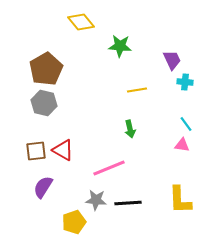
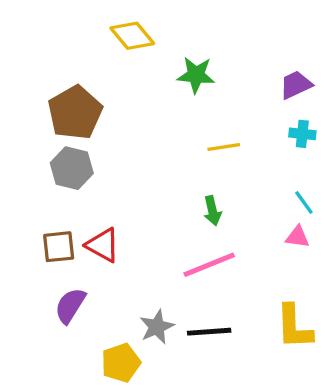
purple trapezoid: (172, 60) -> (296, 85), moved, turned -90
pink line: (109, 168) -> (209, 265), moved
gray star: (96, 200) -> (157, 327), turned -30

